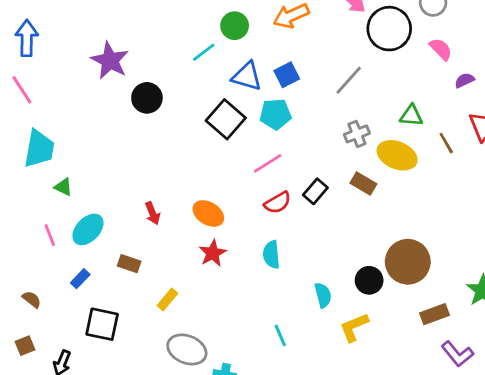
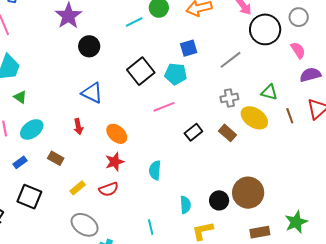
blue triangle: (247, 76) -> (92, 93), moved
purple semicircle: (465, 80) -> (310, 75), size x1.5
red semicircle: (278, 203) -> (109, 189), moved

